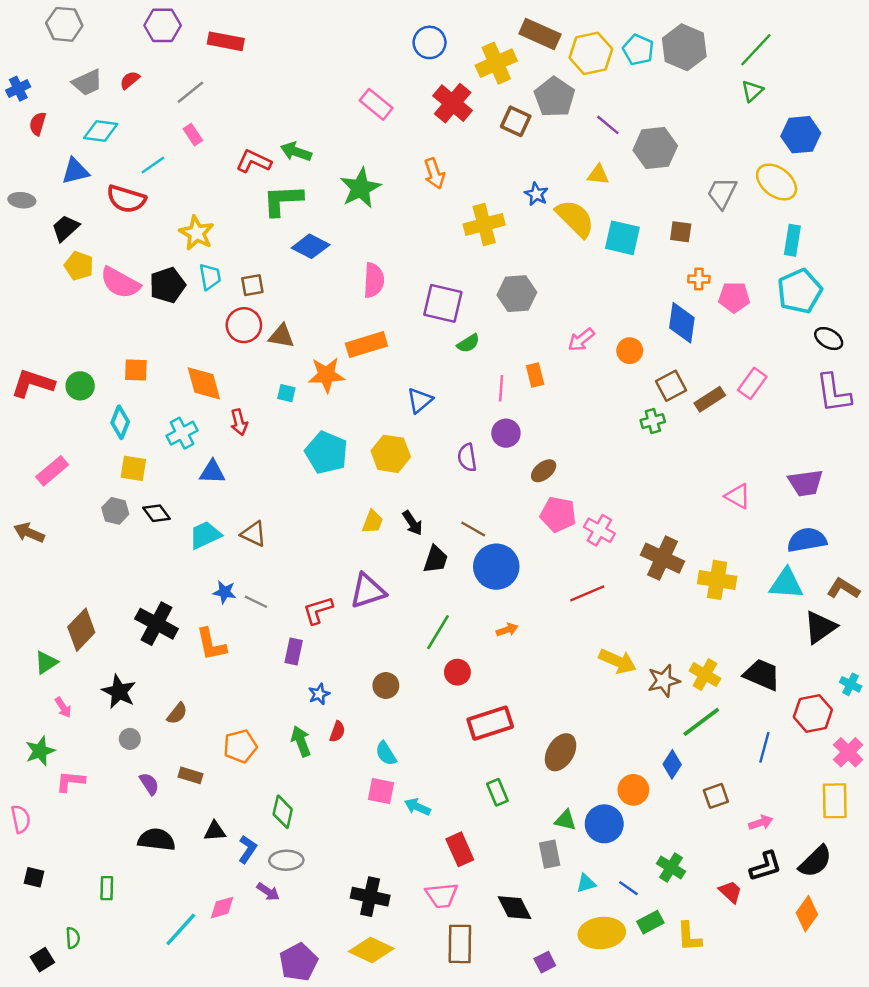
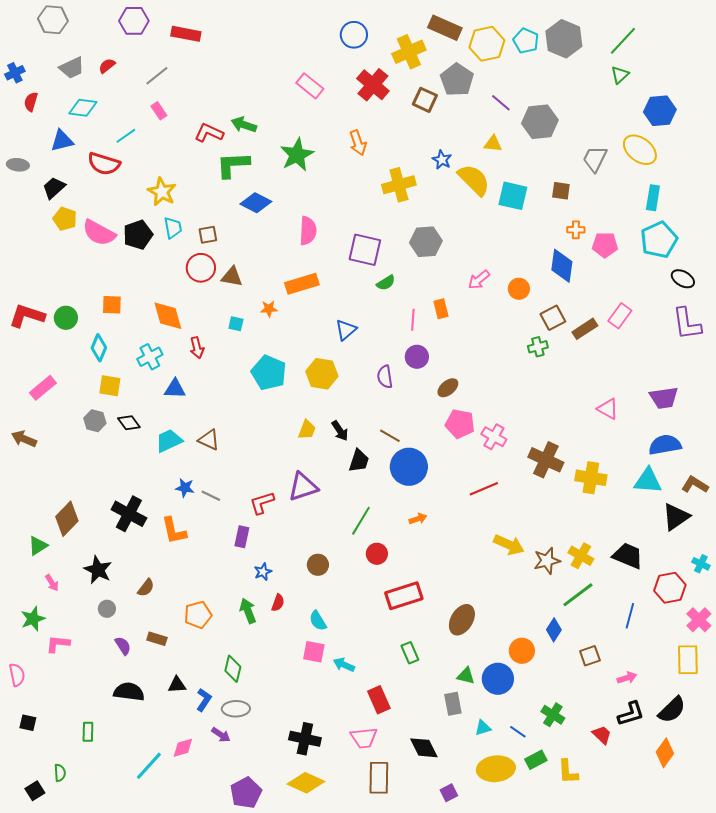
orange star: (326, 375) -> (269, 309), size x0.6

